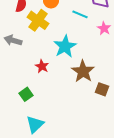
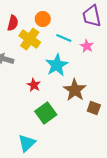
cyan line: (80, 14) -> (64, 38), moved
pink star: (104, 28) -> (87, 46), moved
green square: (26, 94) -> (46, 113), moved, size x1.5

